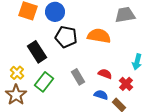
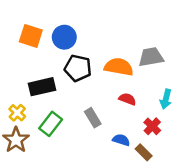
gray trapezoid: (125, 15) -> (151, 57), moved
black rectangle: (37, 52) -> (42, 87), turned -70
red semicircle: (105, 74) -> (127, 99), moved

